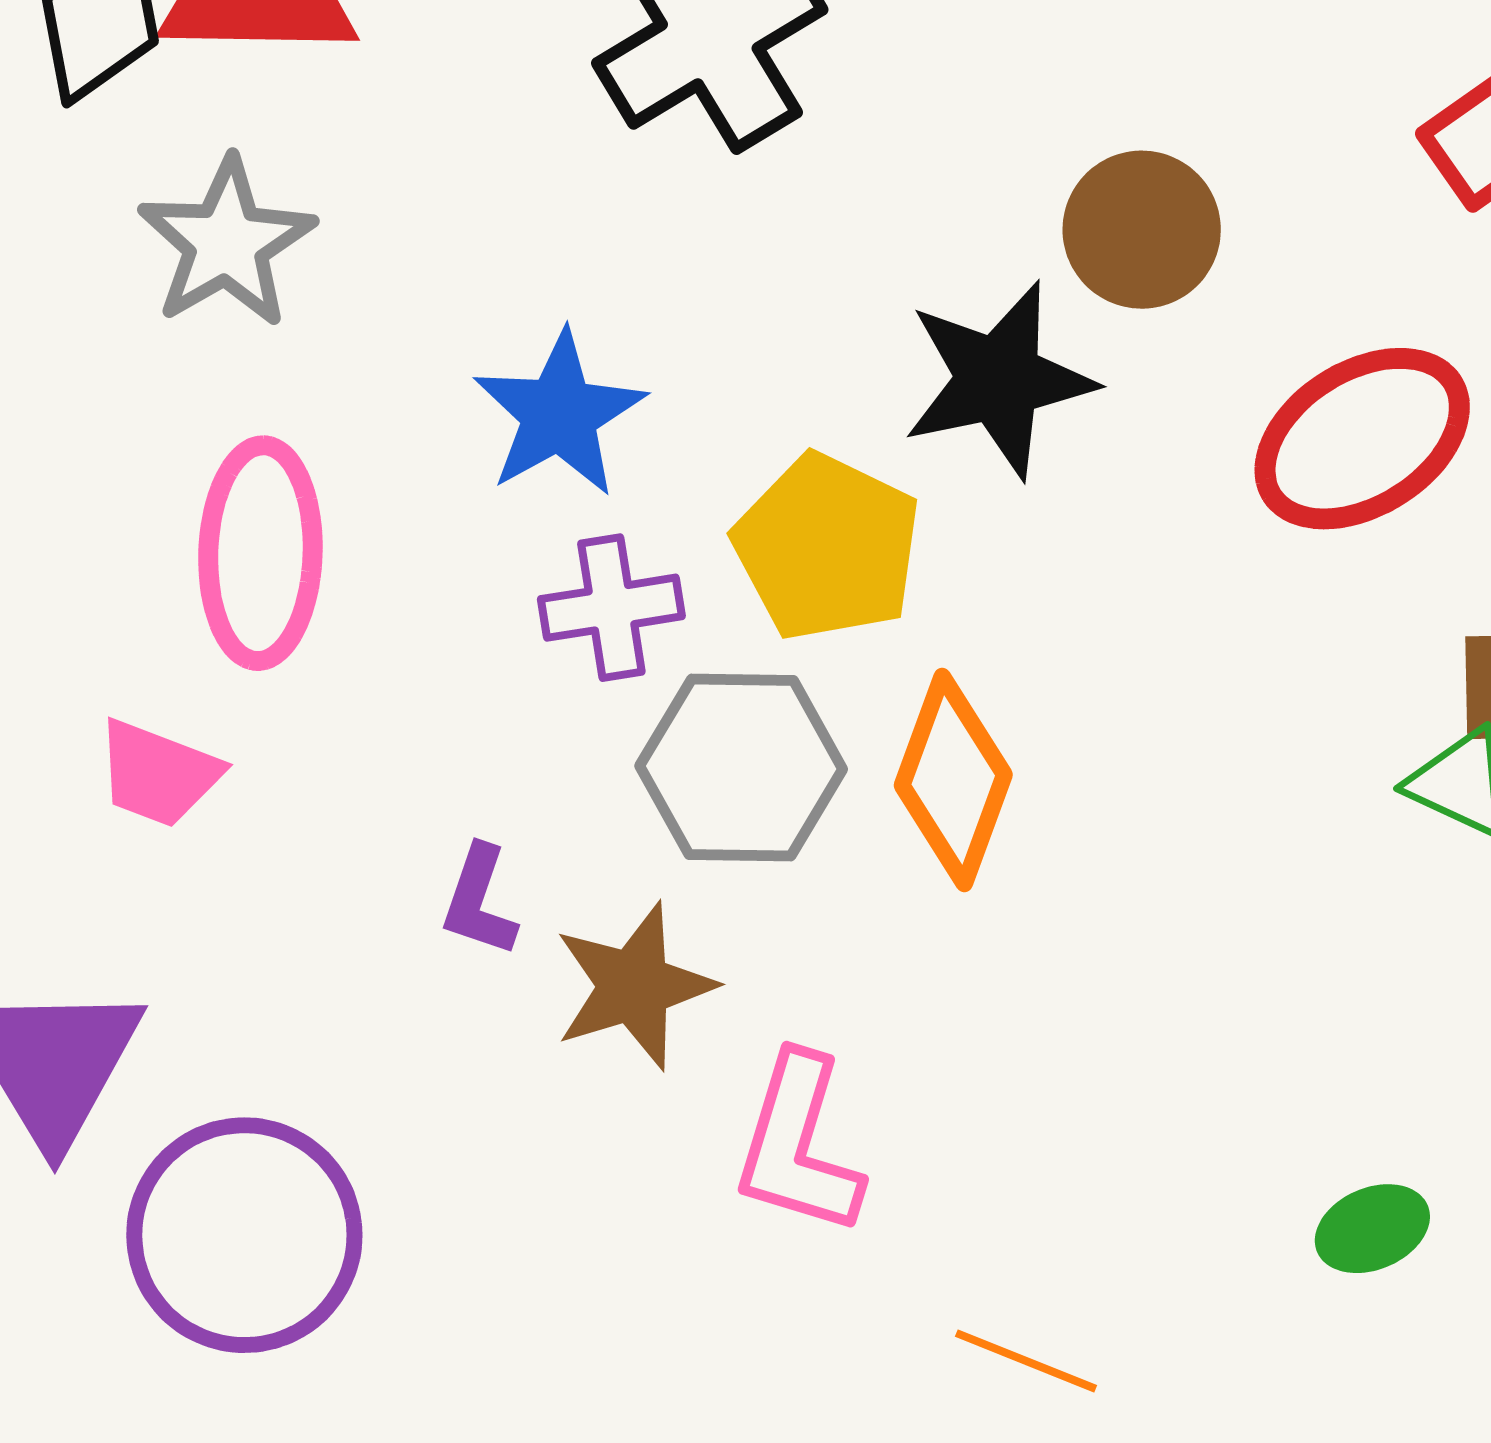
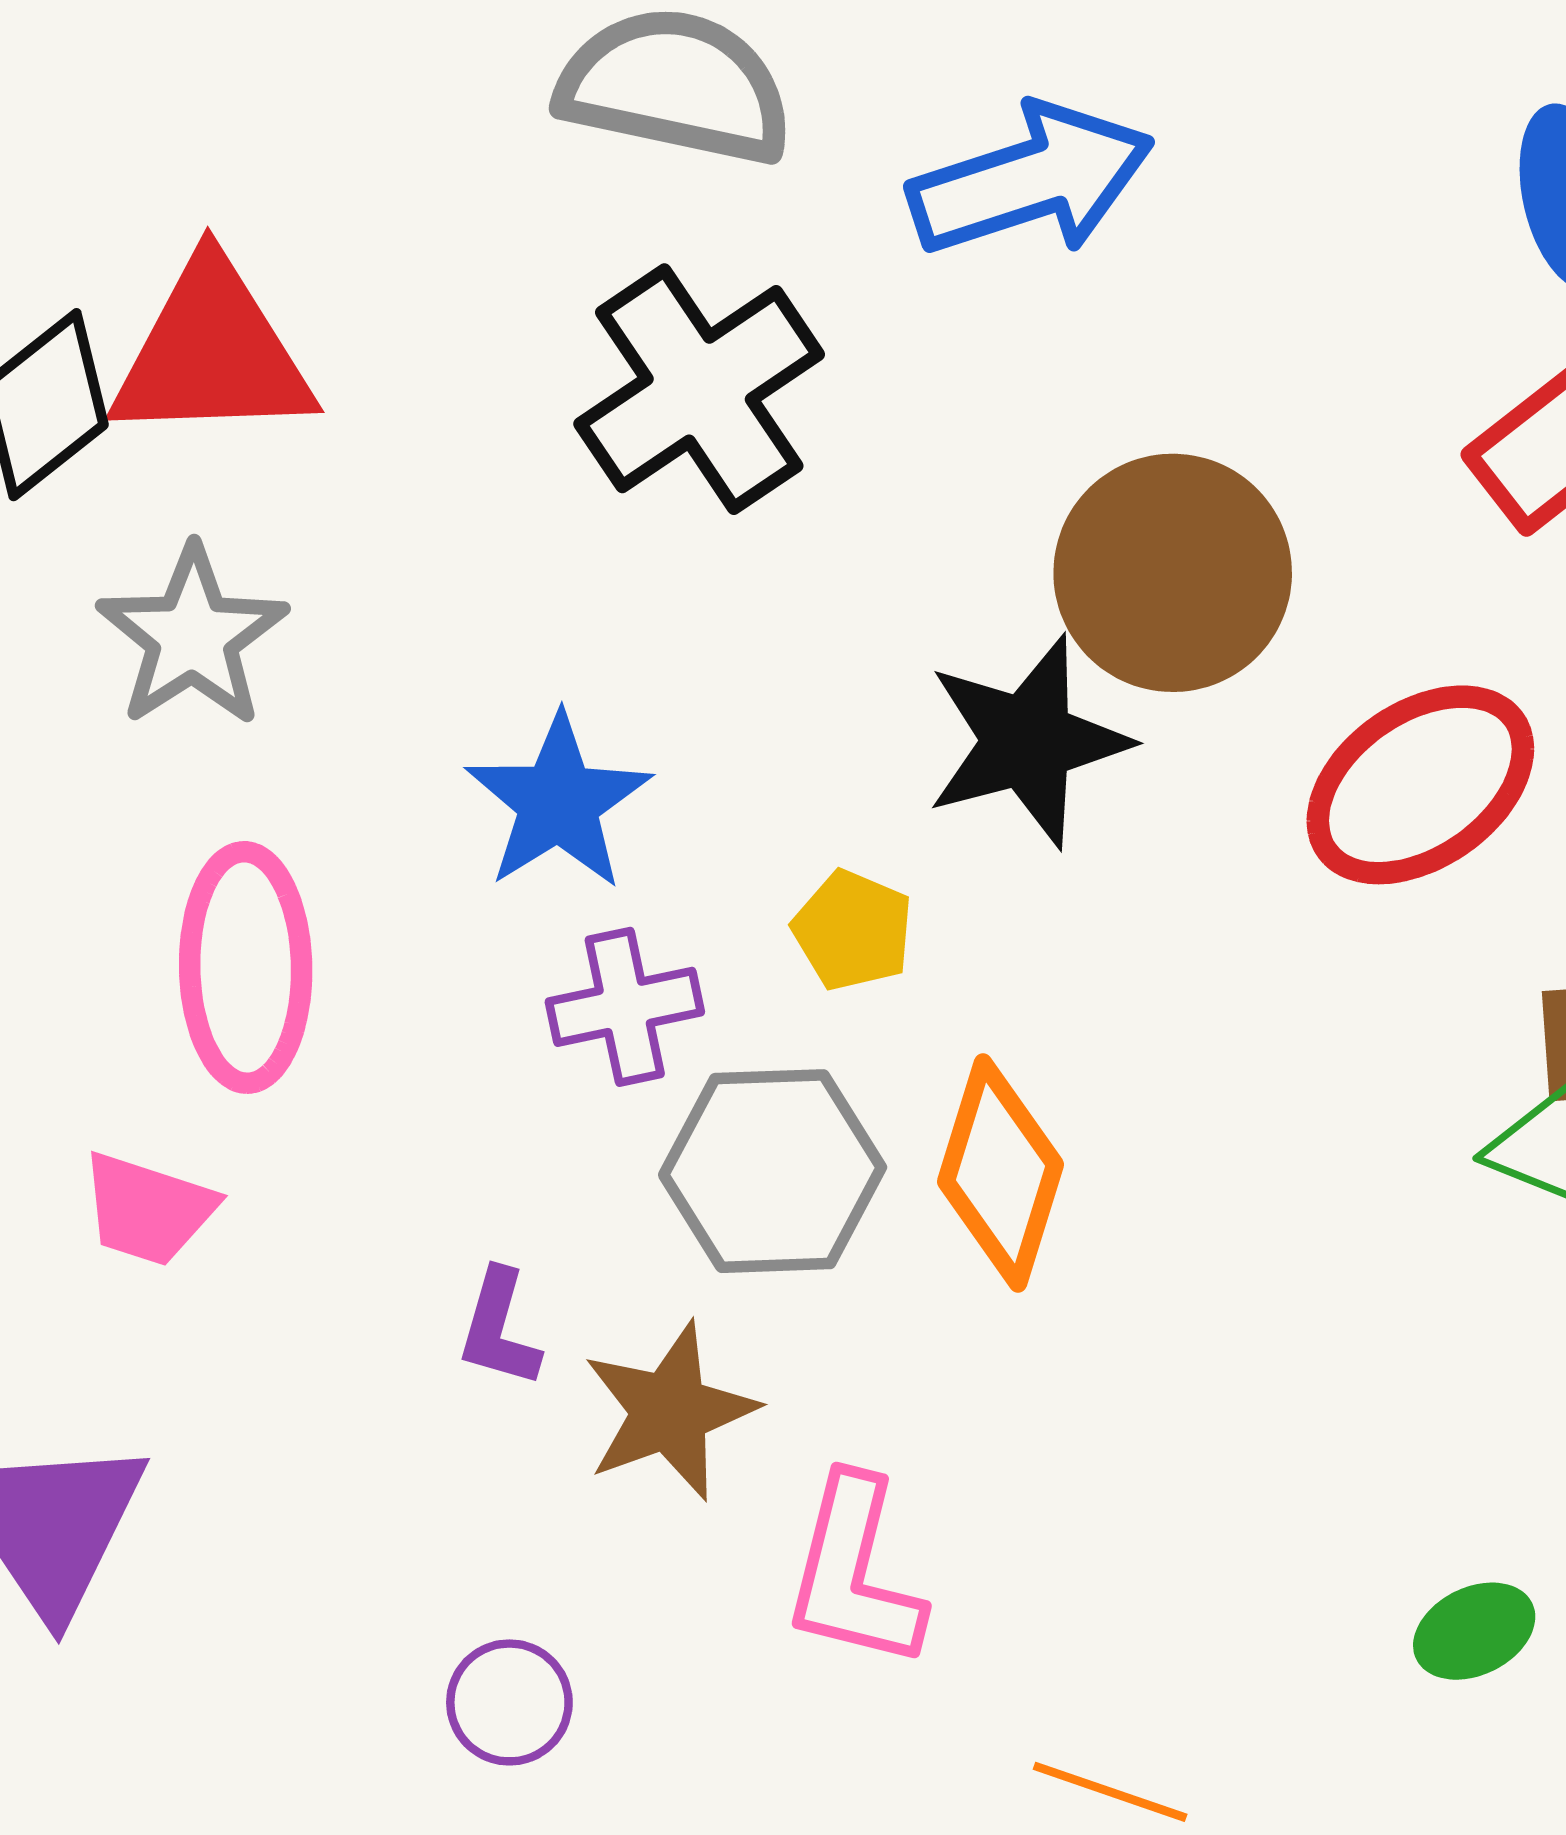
brown circle: (1142, 230) -> (1173, 573), size x1.4
yellow pentagon: (827, 547) -> (853, 930), size x0.6
purple circle: (244, 1235) -> (509, 1702), moved, size x0.5

